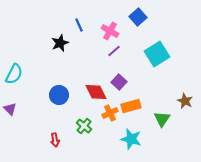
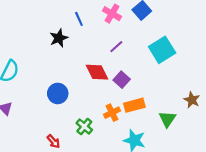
pink cross: (110, 31) -> (112, 14), moved
red diamond: (96, 92) -> (97, 72), moved
red arrow: (55, 140) -> (53, 141), turned -32

